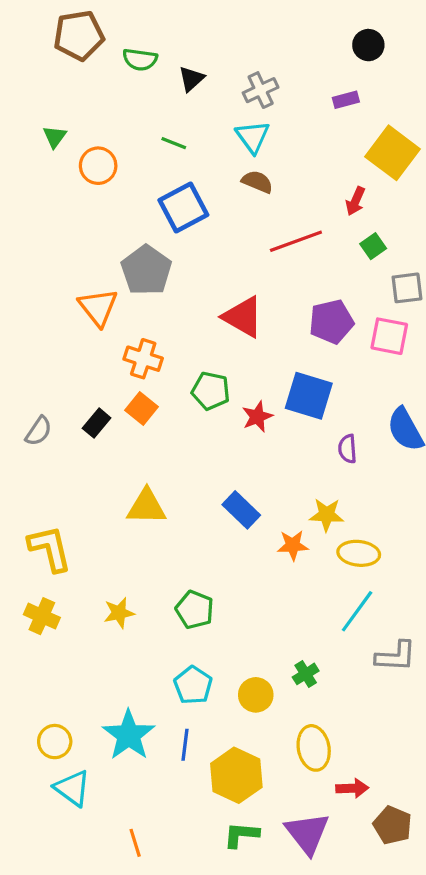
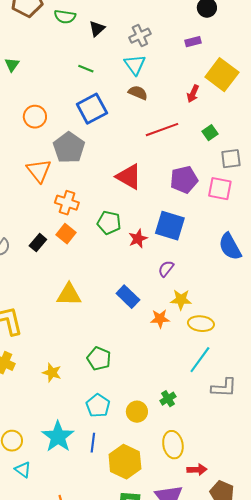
orange circle: (98, 166) -> (35, 117), moved
red arrow: (355, 201) -> (193, 94), moved
purple semicircle: (347, 449) -> (166, 269), moved, turned 42
yellow star: (119, 613) -> (52, 373), moved, turned 30
cyan triangle: (72, 788) -> (23, 470), size x0.7

